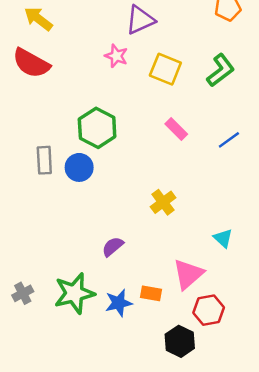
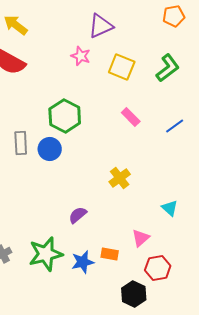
pink triangle: (188, 274) -> (141, 238), size x0.7

